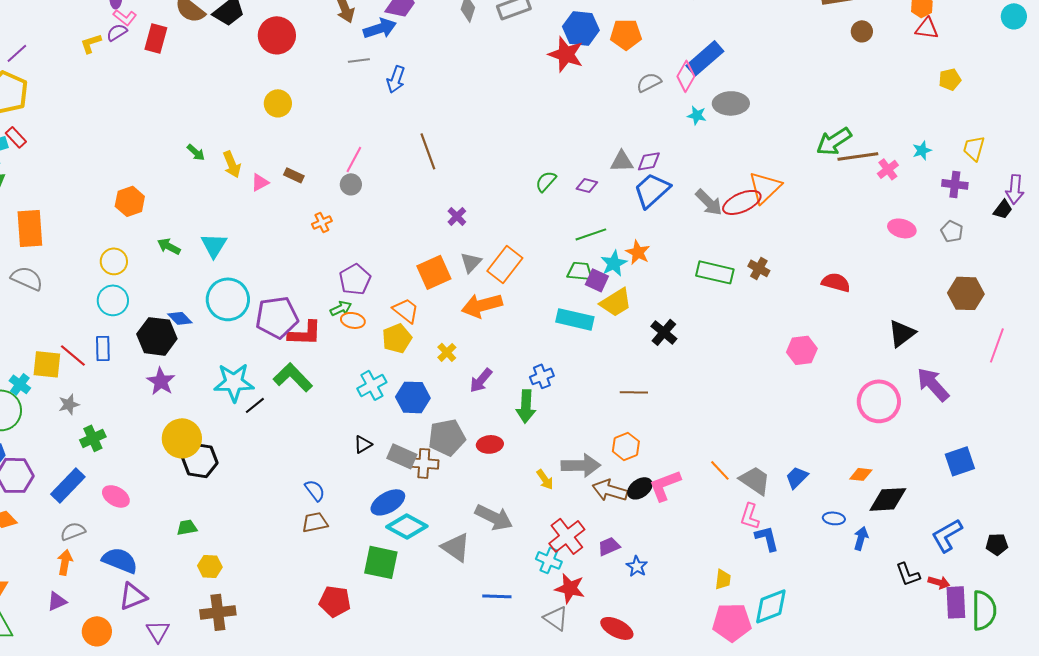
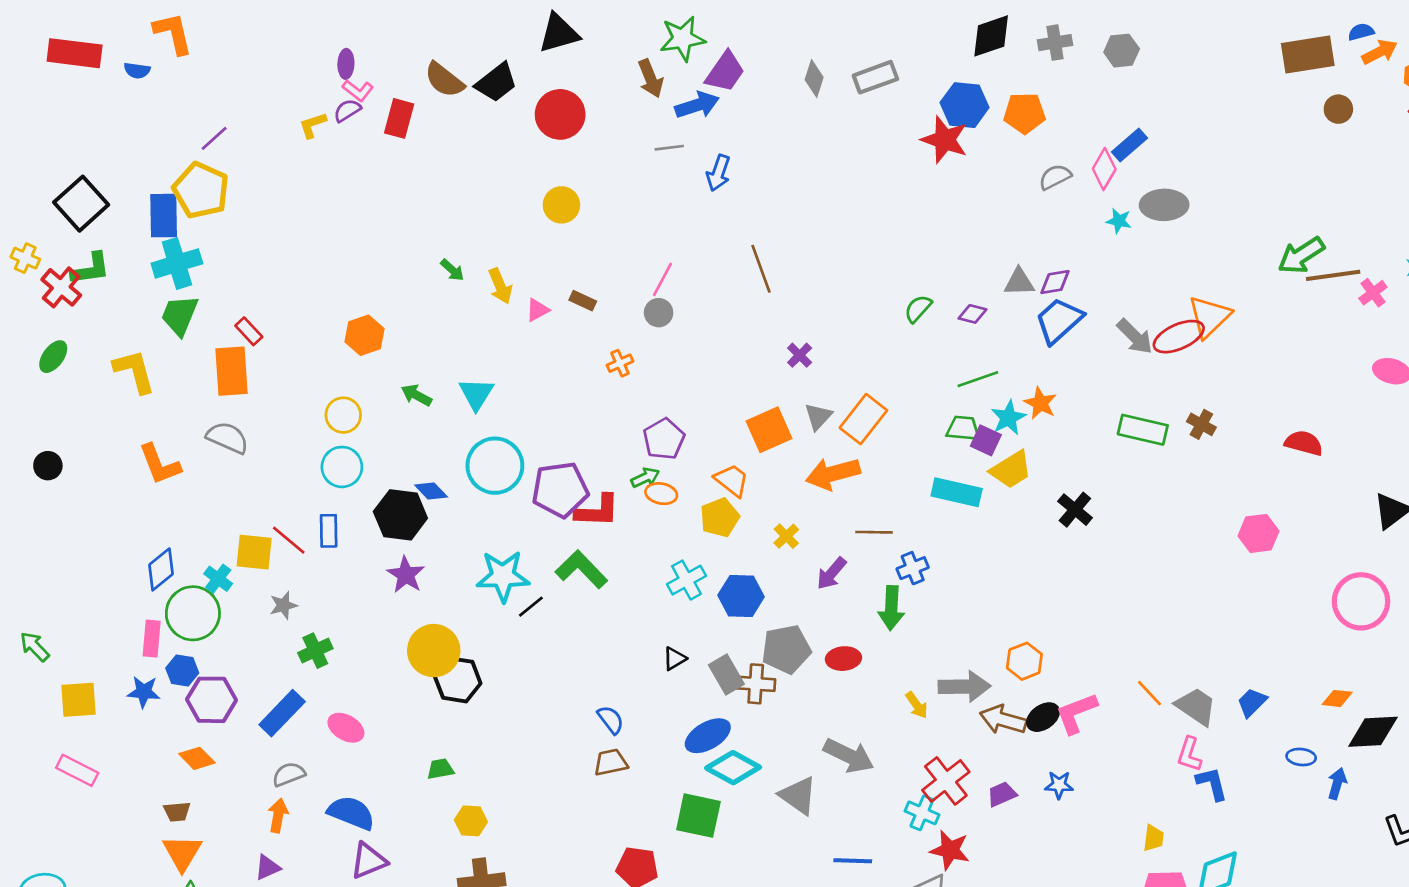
blue rectangle: (705, 58) -> (1130, 145), size x0.7
red rectangle: (16, 137) -> (249, 331), moved
brown line: (634, 392) -> (874, 532), moved
gray rectangle: (402, 456) -> (726, 675), turned 36
blue star: (637, 566) -> (1059, 785), moved, turned -30

